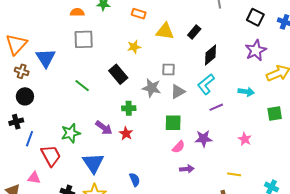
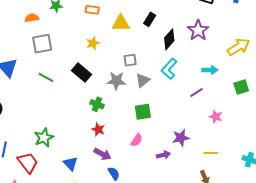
purple star: (256, 50) -> (198, 30), moved
green line: (82, 86) -> (46, 77), moved
purple line: (216, 107) -> (196, 93), moved
green cross: (129, 108) -> (97, 104), turned 32
purple arrow: (104, 128) -> (102, 154), moved
purple star: (204, 139) -> (181, 138), moved
pink semicircle: (178, 147) -> (137, 140), moved
blue triangle: (93, 163) -> (71, 164), size x0.7

